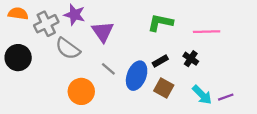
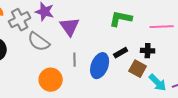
black cross: (191, 59) -> (148, 51), turned -32
gray line: (108, 69) -> (75, 60), turned 48
brown square: (164, 88) -> (138, 69), moved

